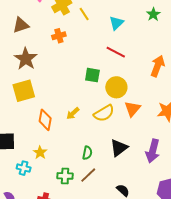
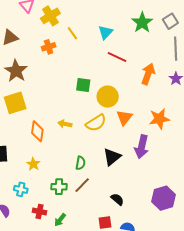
yellow line: (84, 14) -> (72, 33), moved
green star: (153, 14) -> (142, 22), size x1.5
red line: (116, 52) -> (117, 57), moved
yellow arrow: (73, 113) -> (65, 124), turned 56
purple arrow: (153, 151) -> (142, 147), moved
cyan cross: (24, 168) -> (21, 189), moved

